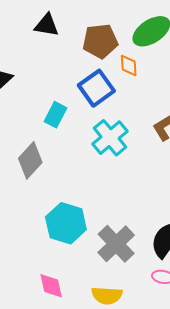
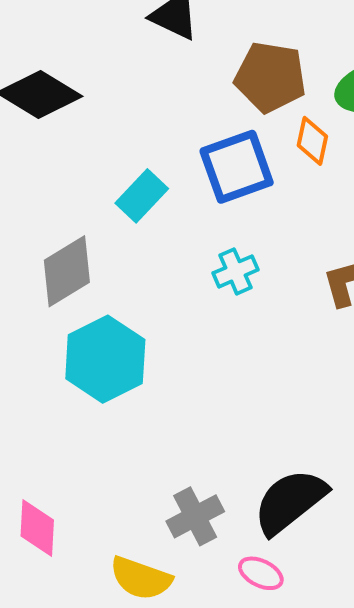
cyan cross: (110, 138) -> (235, 271), size x0.6
cyan hexagon: (66, 223) -> (105, 359), moved
gray cross: (116, 244) -> (195, 516), moved, size x0.7

